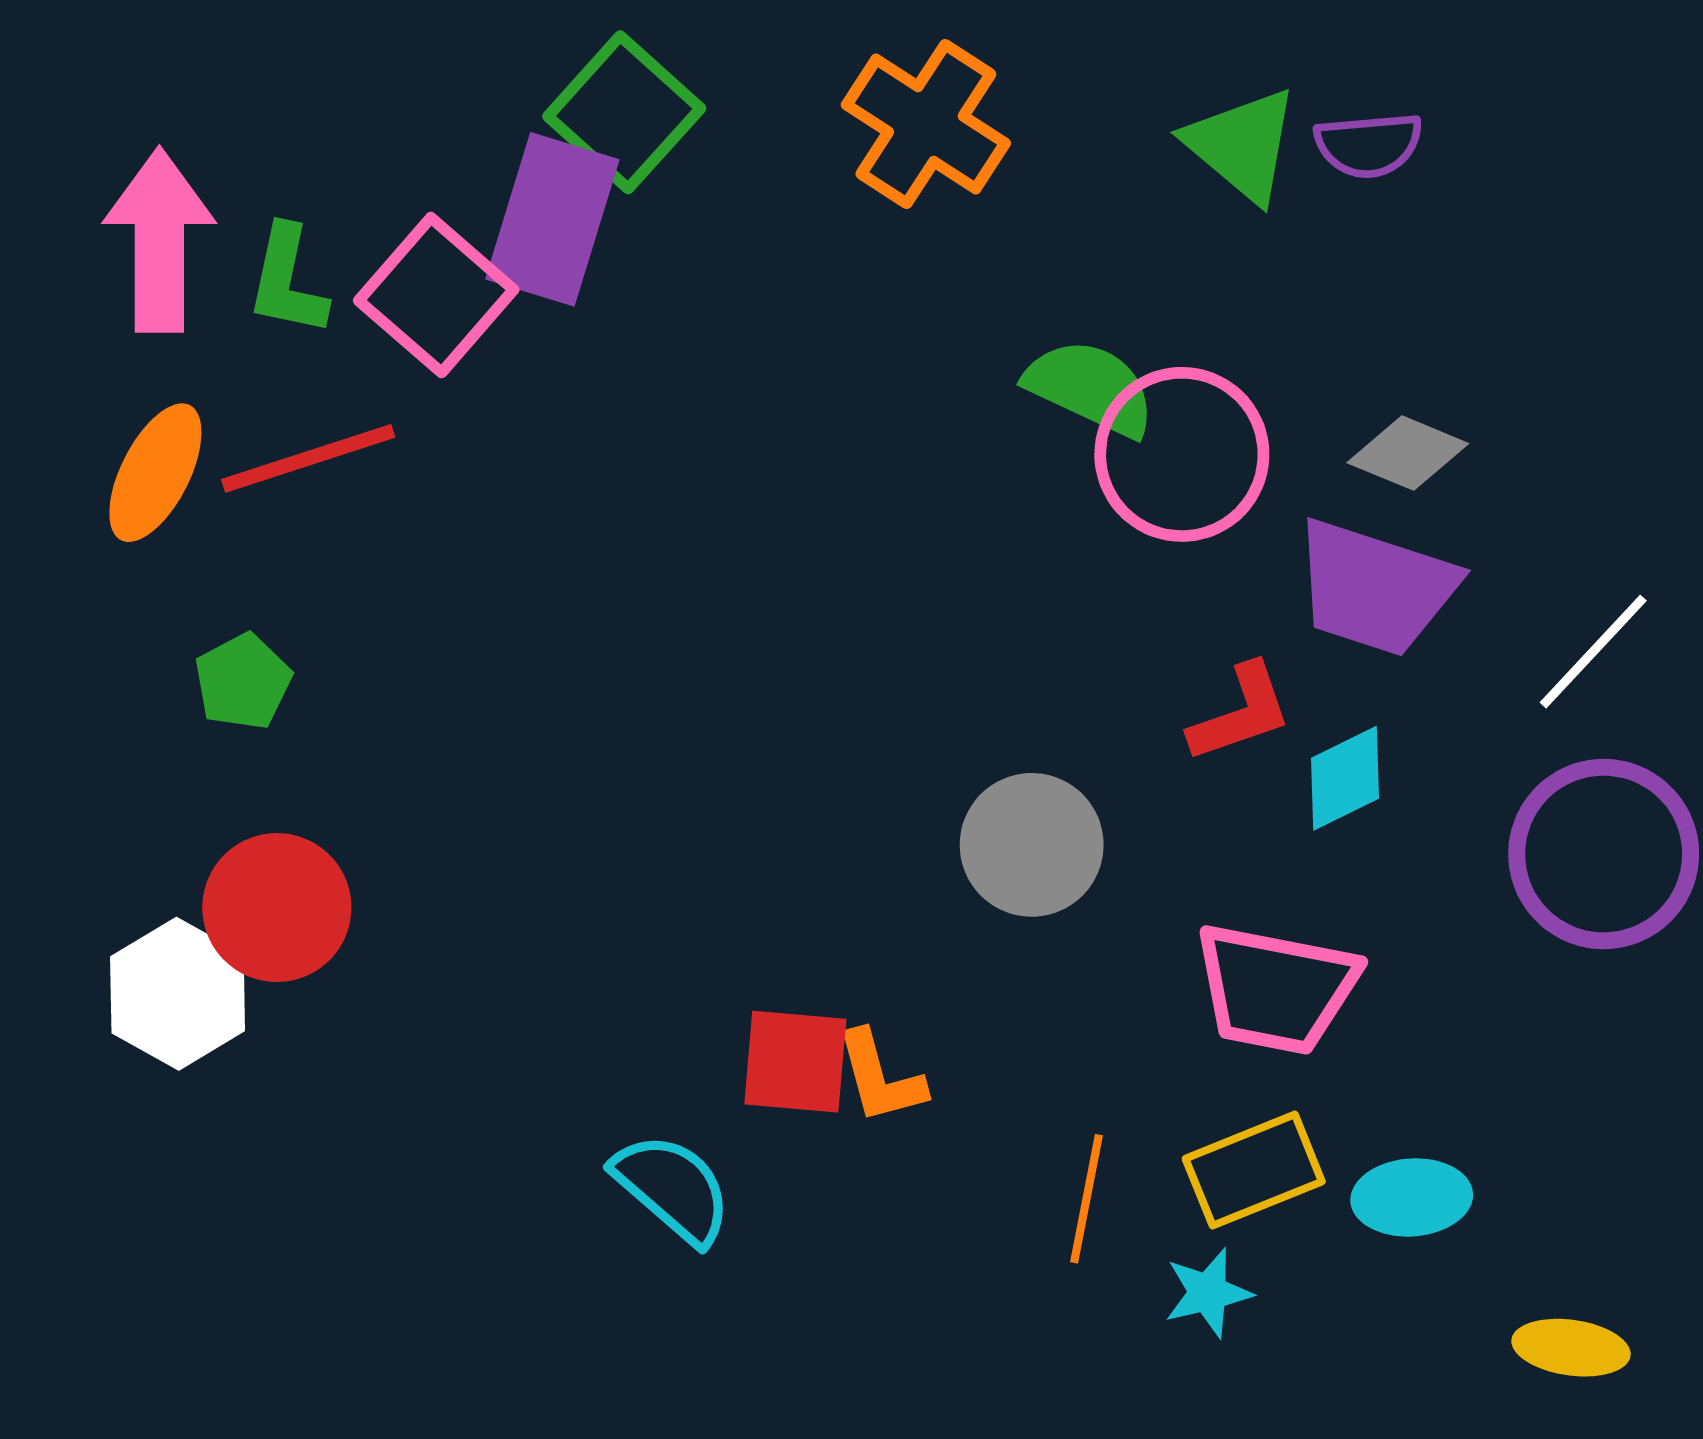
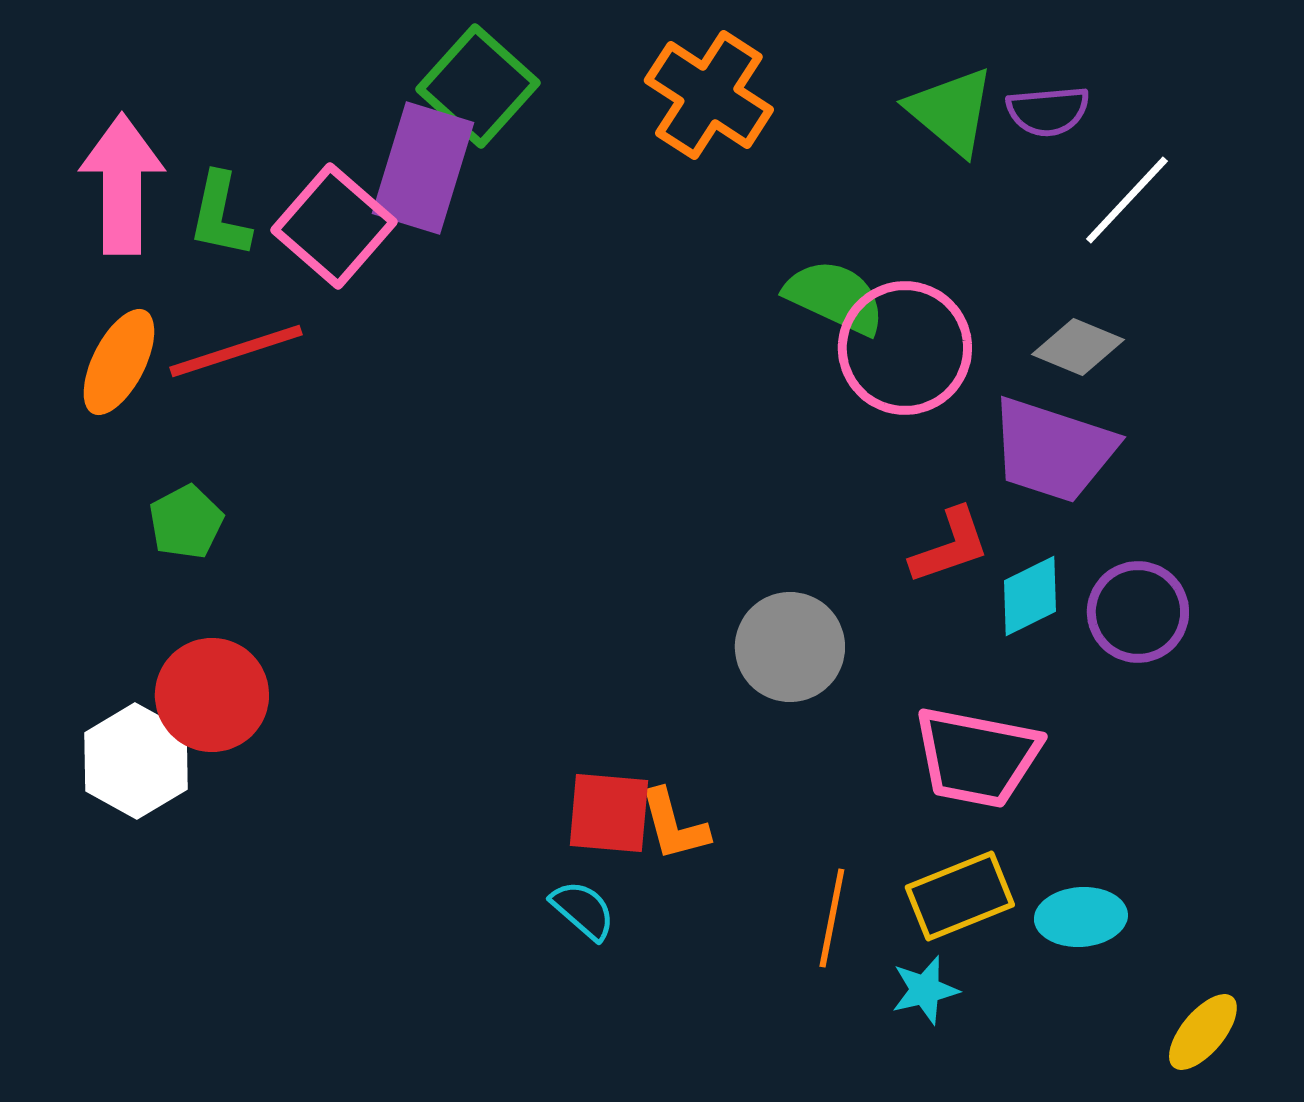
white line: (1593, 652) -> (1127, 200), moved
purple circle: (1604, 854) -> (1138, 612), moved, size x0.7
cyan semicircle: (673, 1188) -> (583, 910), moved, size x0.7
yellow ellipse: (1571, 1348) -> (1203, 1032), turned -58

